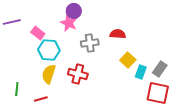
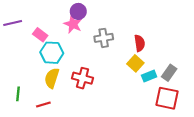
red semicircle: (118, 34) -> (140, 43), moved, turned 77
gray cross: (90, 43) -> (104, 38), moved
cyan rectangle: (141, 72) -> (149, 76), turned 48

